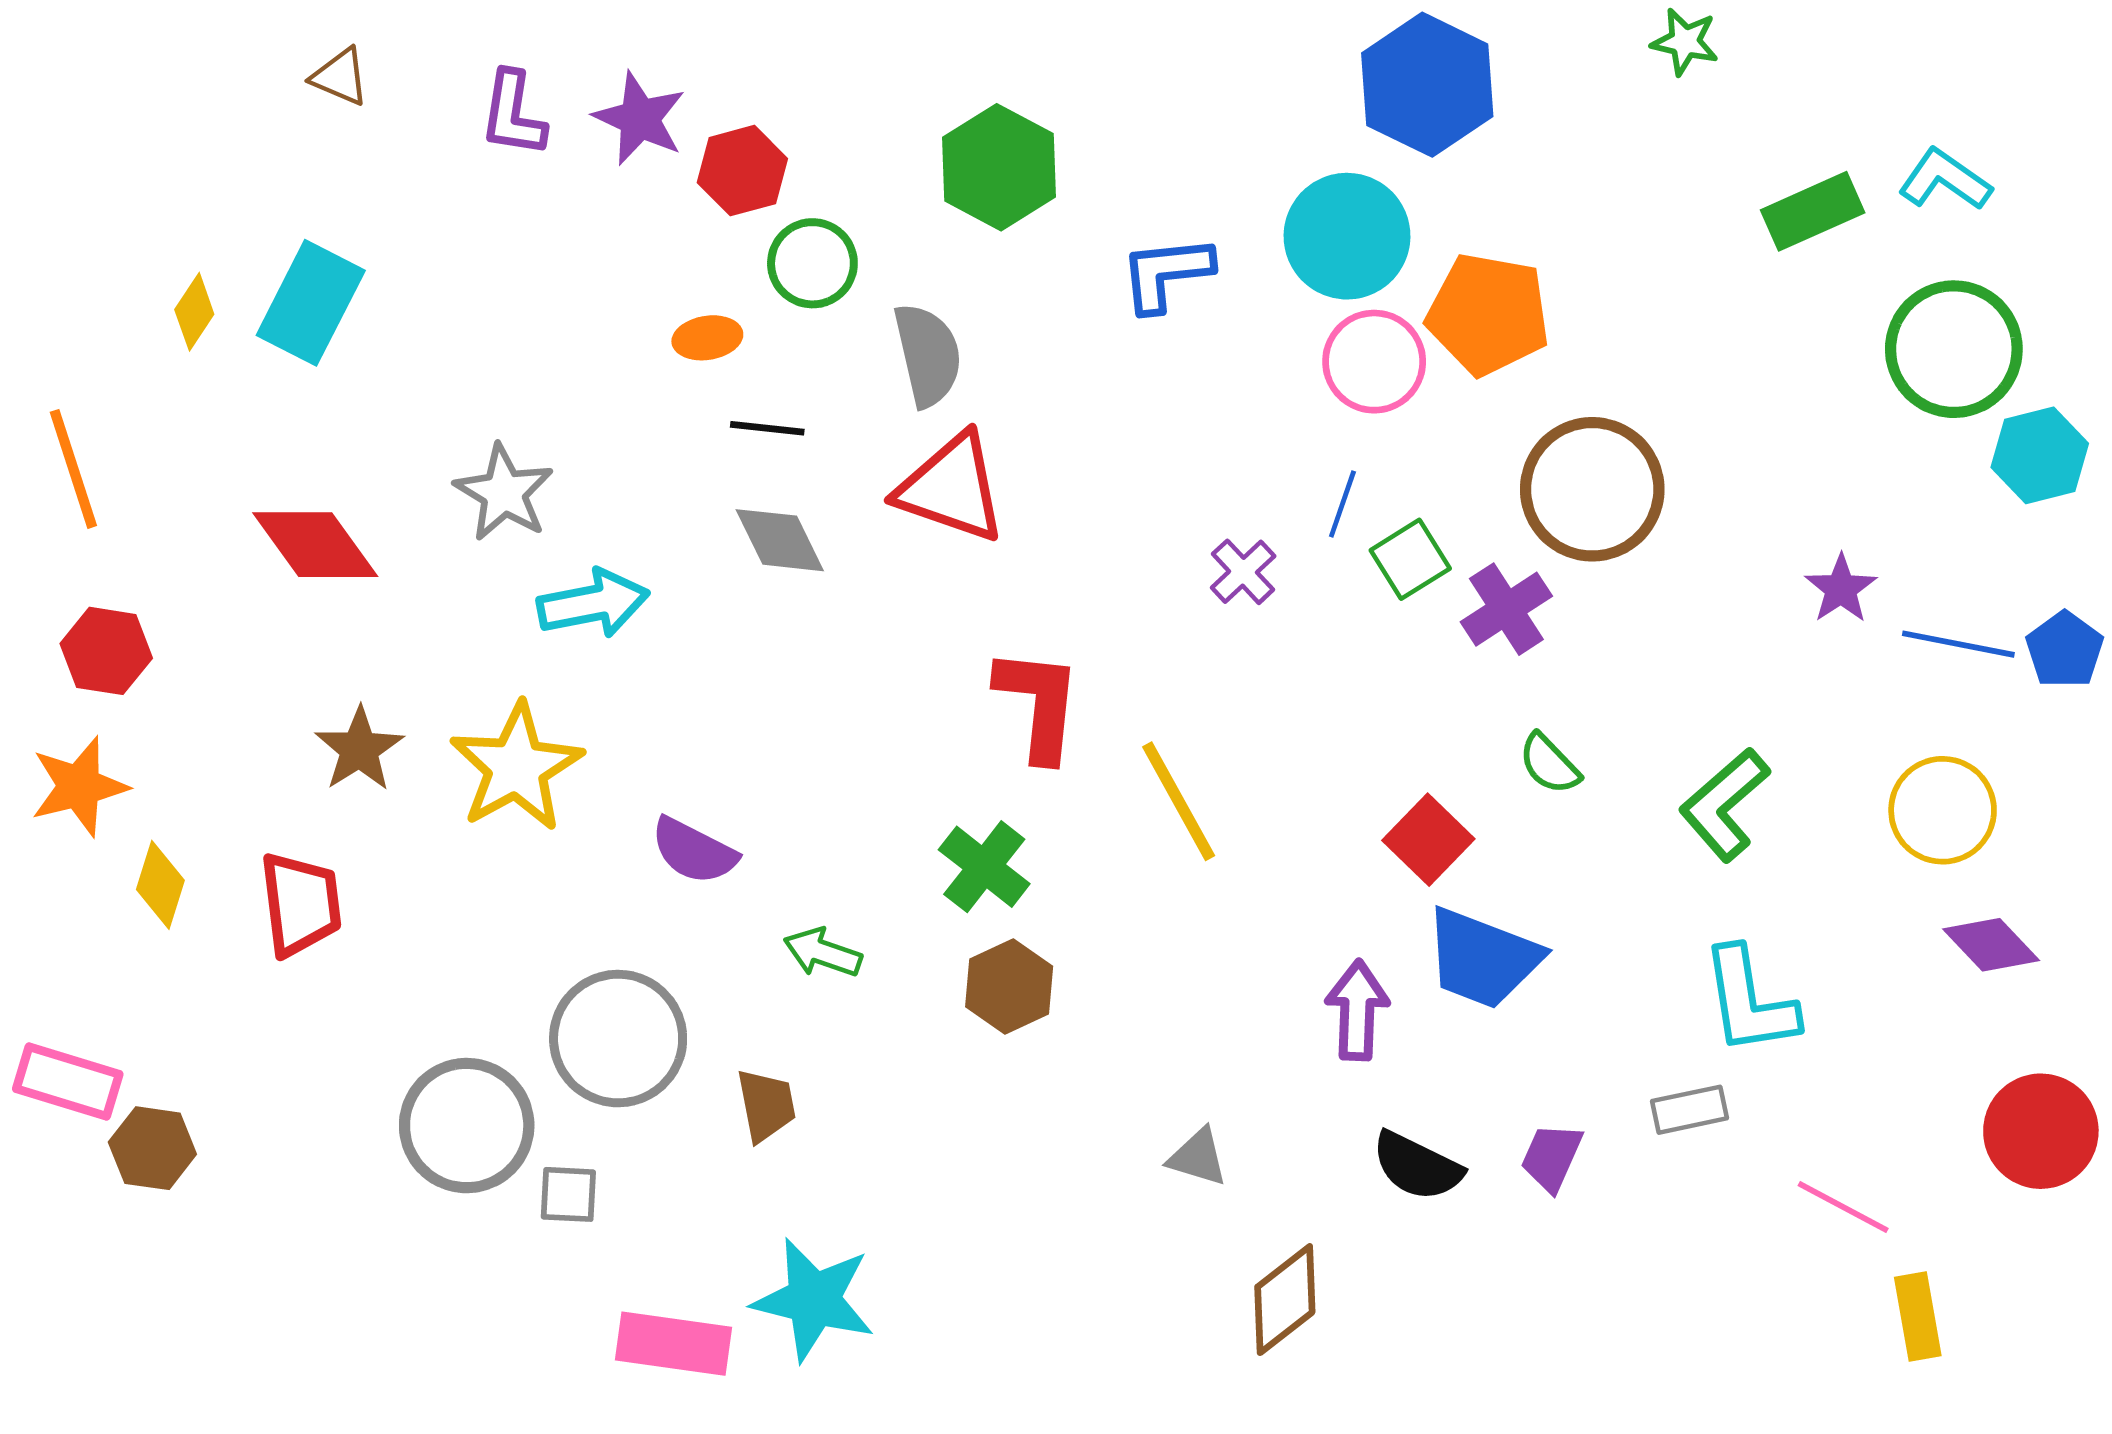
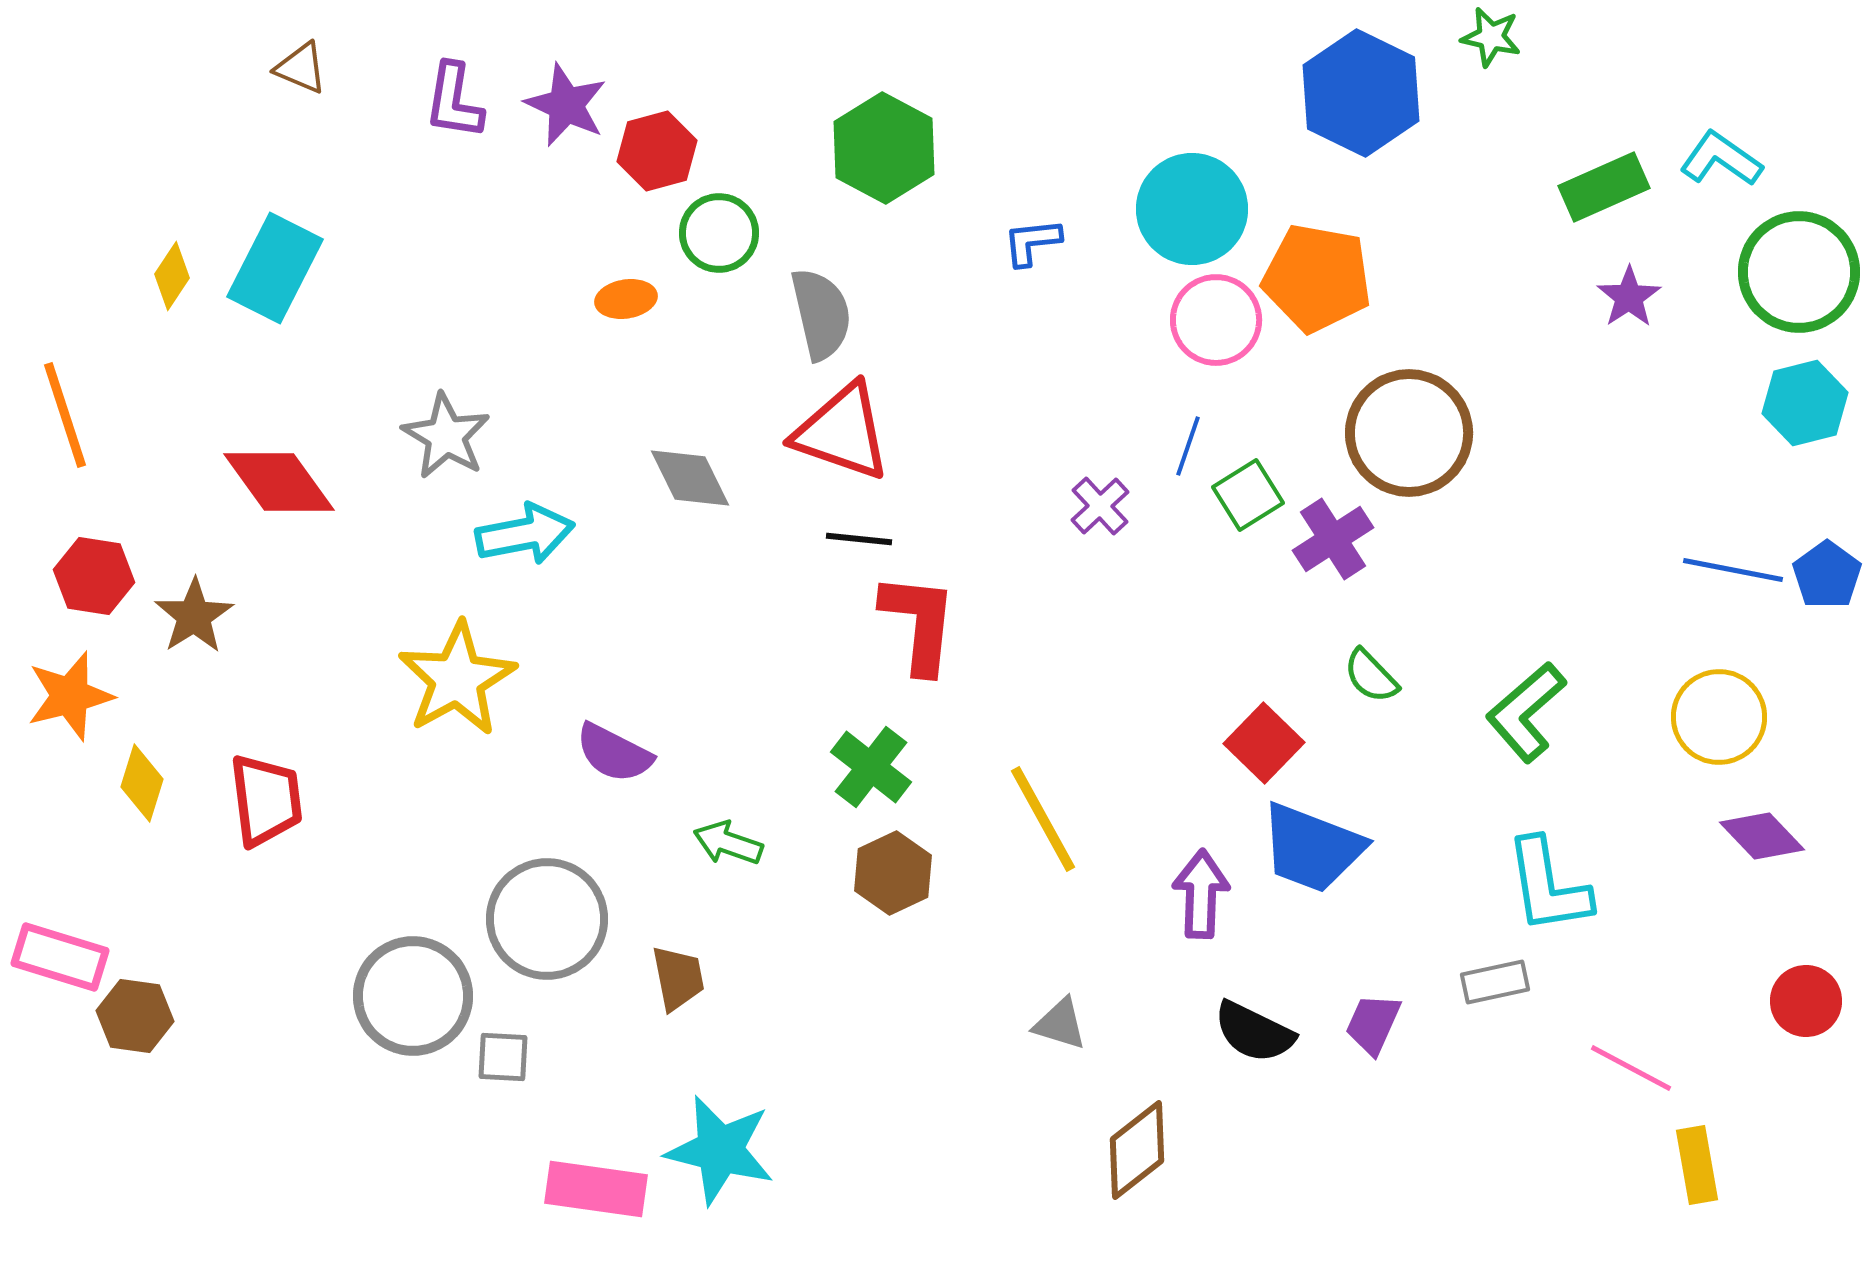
blue hexagon: (1427, 85) -> (1361, 93), moved
blue L-shape: (1166, 273) -> (1032, 242), size x0.7
green circle: (1954, 349) -> (1799, 272), moved
black line: (767, 428) -> (859, 539), moved
purple star: (1841, 589) -> (1629, 297), moved
brown star: (359, 749) -> (194, 616), moved
yellow line: (1179, 801) -> (1043, 819), moved
red circle: (2041, 1131) -> (1806, 1001), size x0.7

